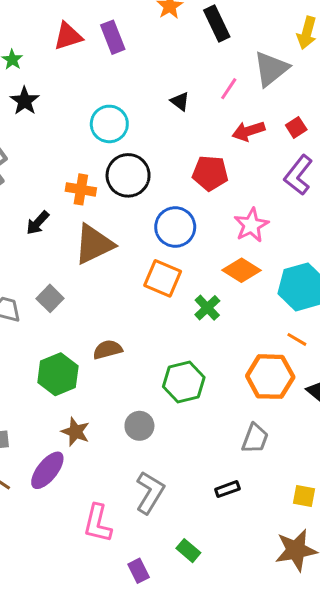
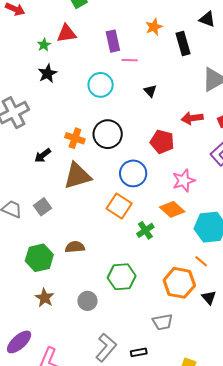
red triangle: (68, 36) -> (66, 33), moved
pink line: (229, 89) -> (130, 60), moved, turned 49
cyan circle: (109, 124) -> (101, 85), moved
gray trapezoid: (255, 438) -> (162, 322), turned 50
purple ellipse: (47, 470) -> (19, 342), moved
gray L-shape: (150, 493) -> (106, 347), moved

